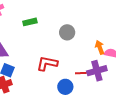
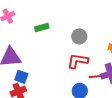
red L-shape: (47, 63) -> (78, 61), moved

